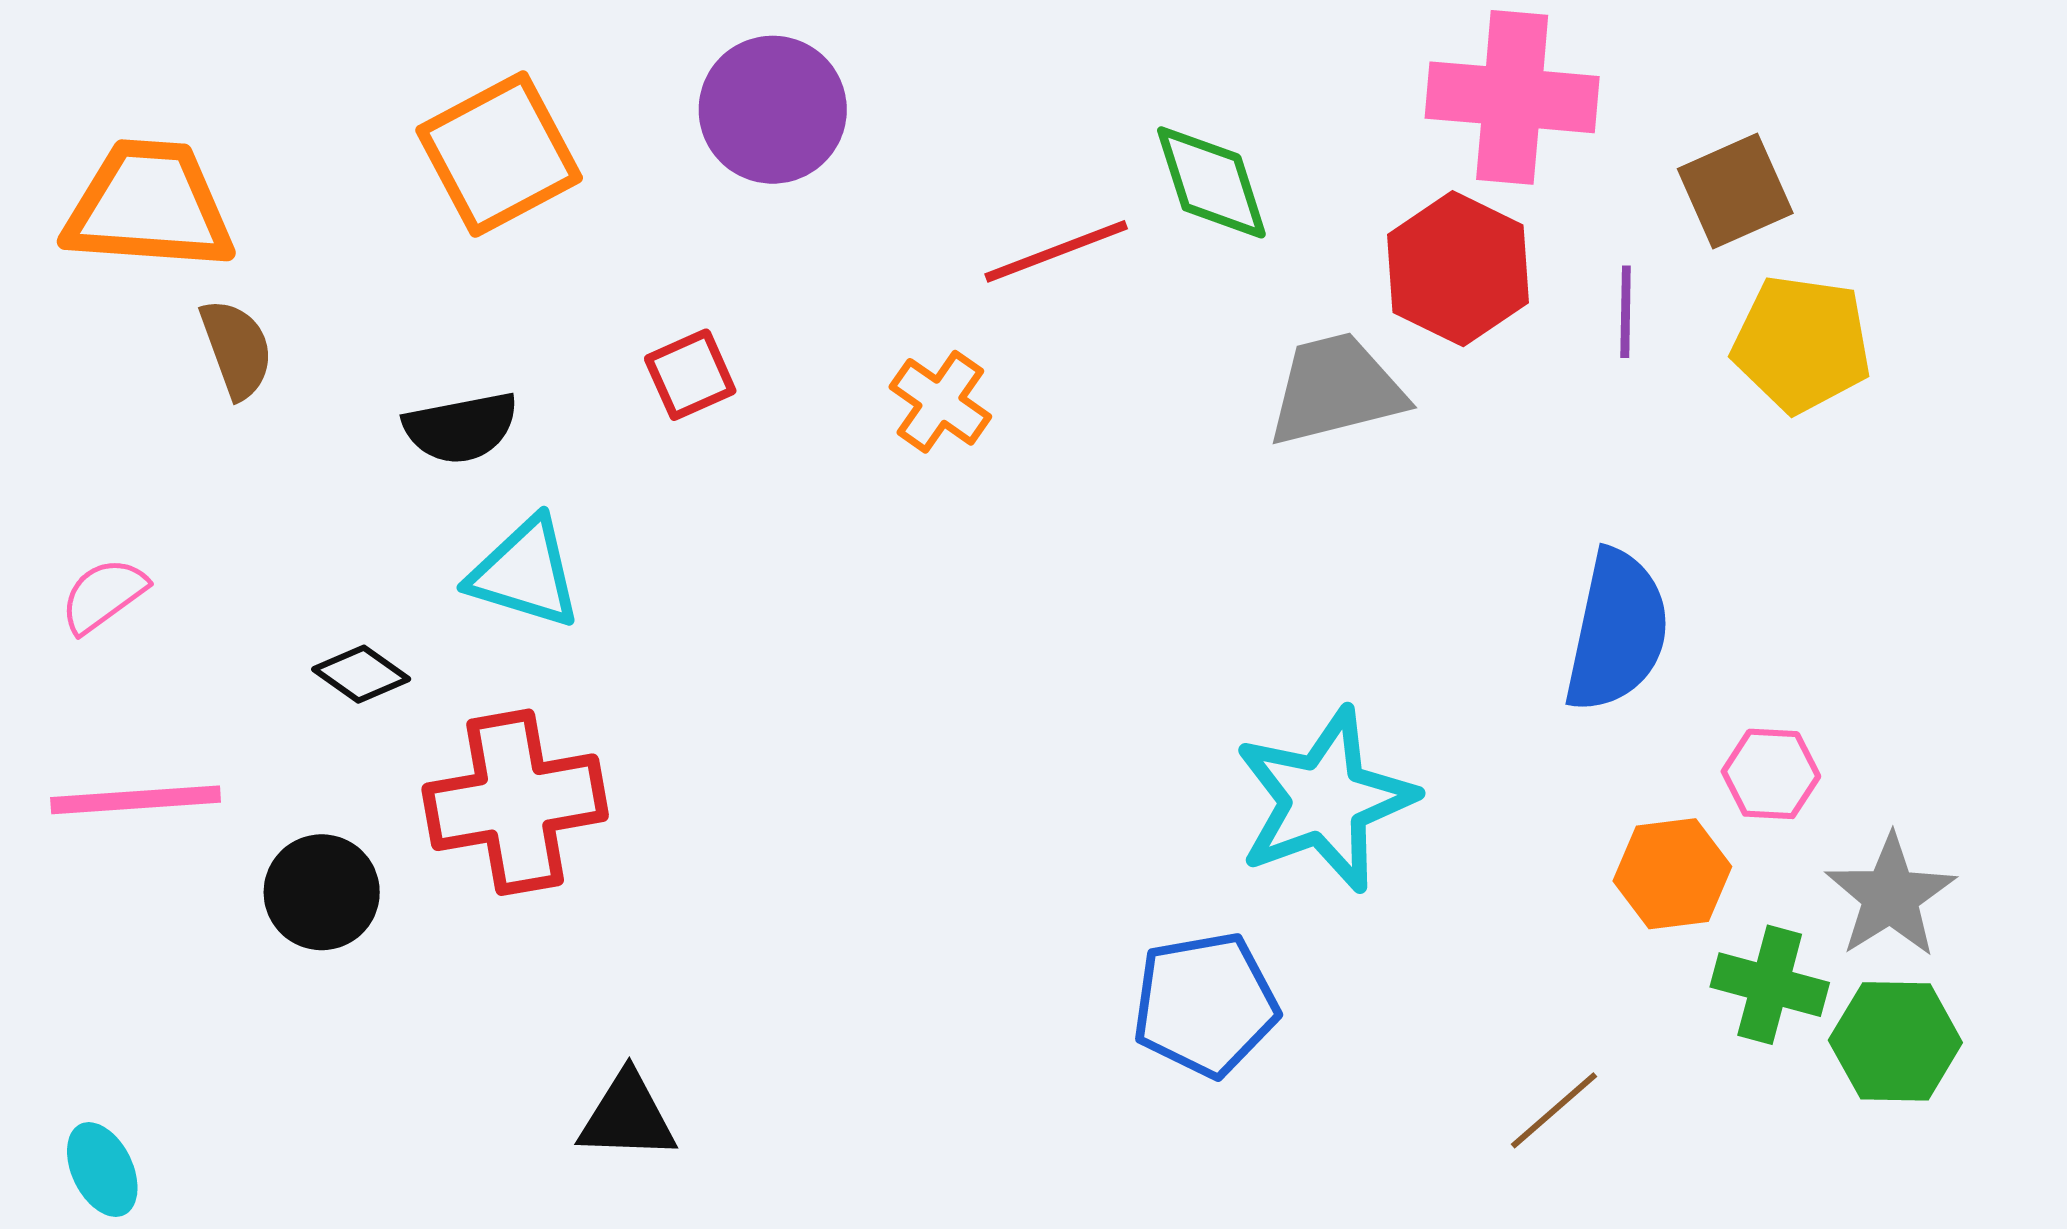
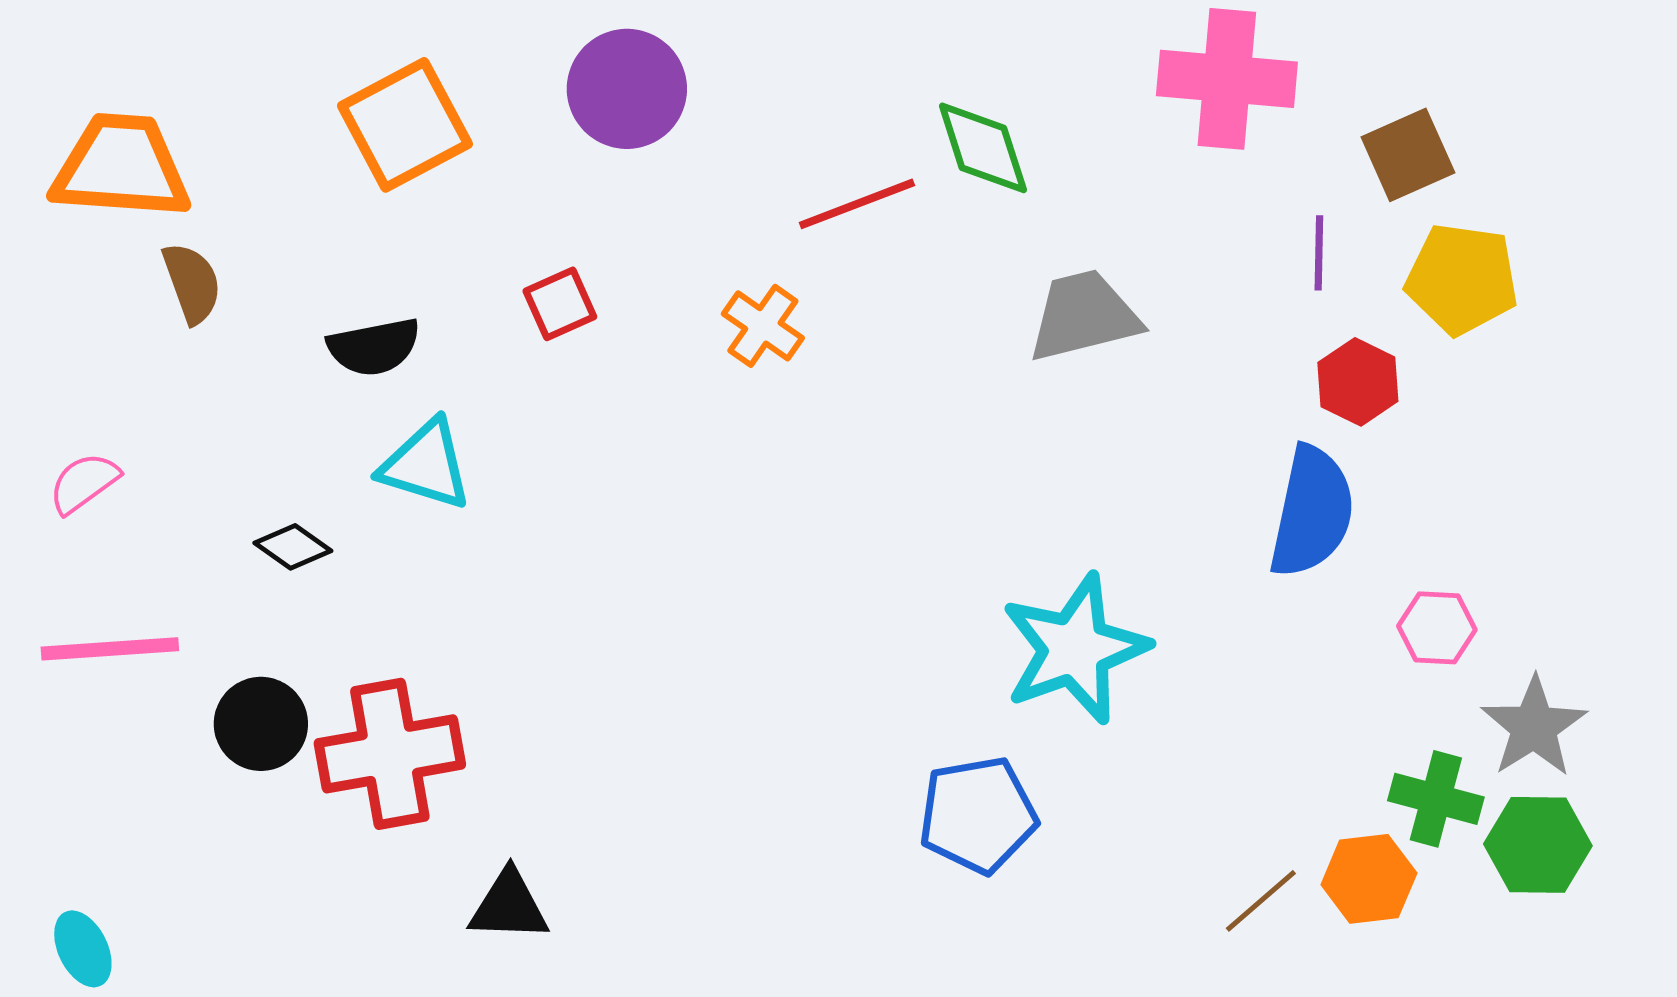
red hexagon: (1458, 269) -> (1358, 382), moved, size x0.7
red cross: (515, 802) -> (390, 754), moved
orange hexagon: (1672, 874) -> (1369, 879), moved

